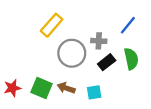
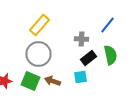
gray circle: (72, 53) -> (38, 54), moved
cyan square: (94, 92) -> (80, 77), moved

